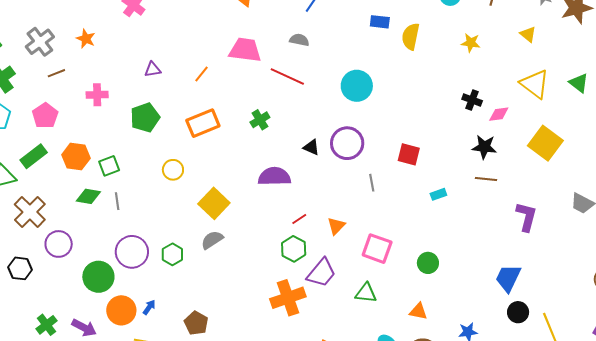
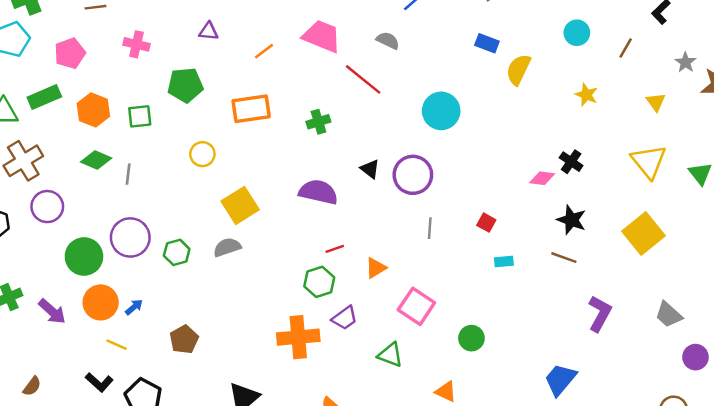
pink diamond: (499, 114) -> (542, 178), moved
red square: (409, 154) -> (486, 223), moved, size x0.7
green square: (109, 166) -> (140, 116), moved
purple trapezoid: (321, 273) -> (345, 318), size x0.7

